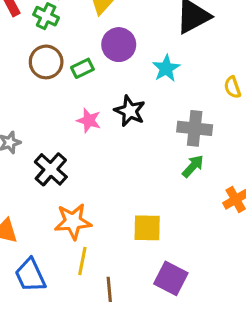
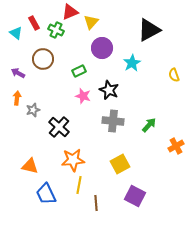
brown circle: (46, 62) -> (43, 59), moved
green rectangle: (82, 68) -> (79, 71), moved
gray cross: (195, 128) -> (113, 121), moved
yellow square: (147, 228) -> (120, 164), turned -30

